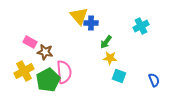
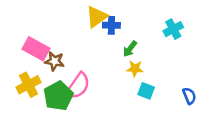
yellow triangle: (79, 16) -> (97, 17), turned 36
pink rectangle: (30, 42) -> (36, 49), size x1.5
pink semicircle: (64, 72) -> (78, 86), turned 40

